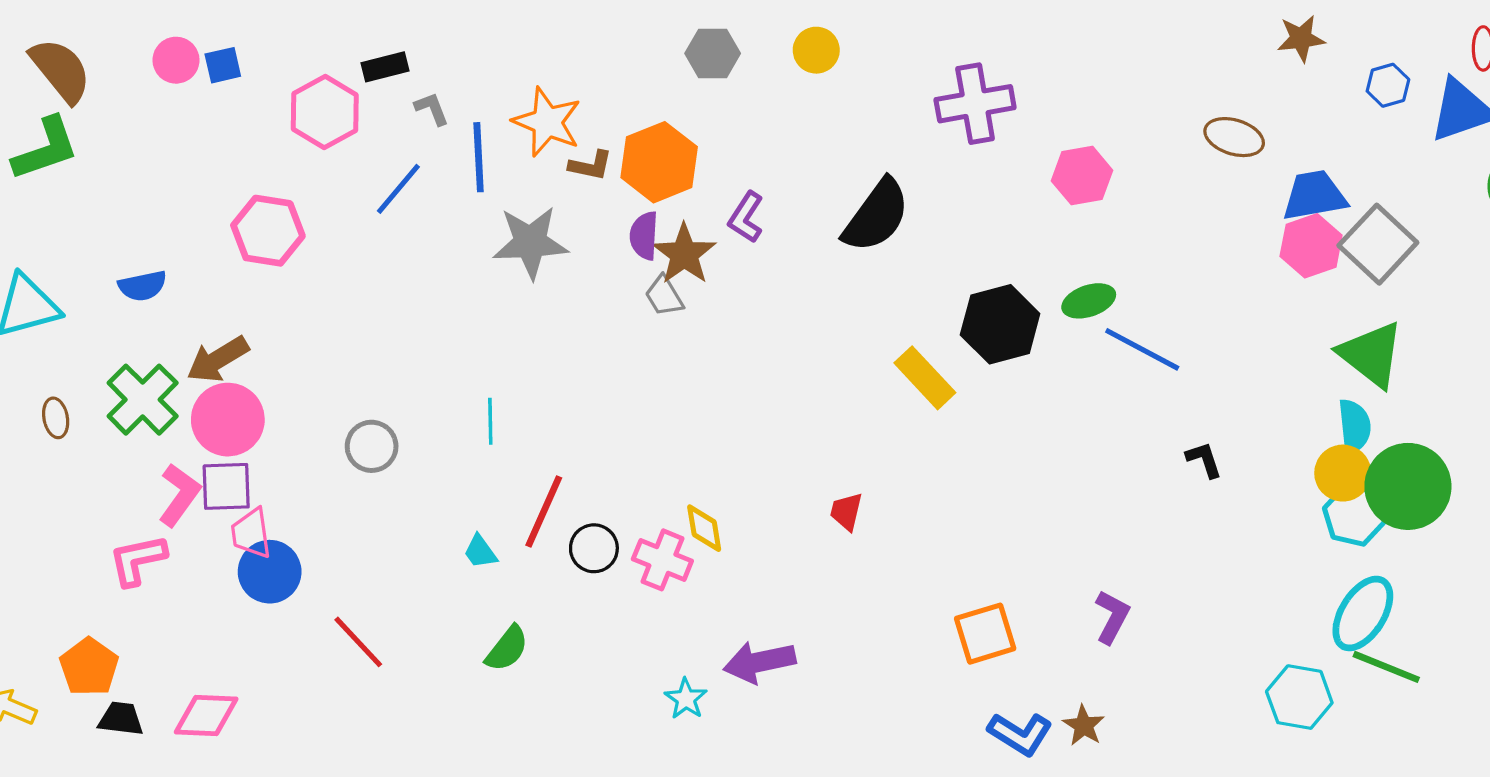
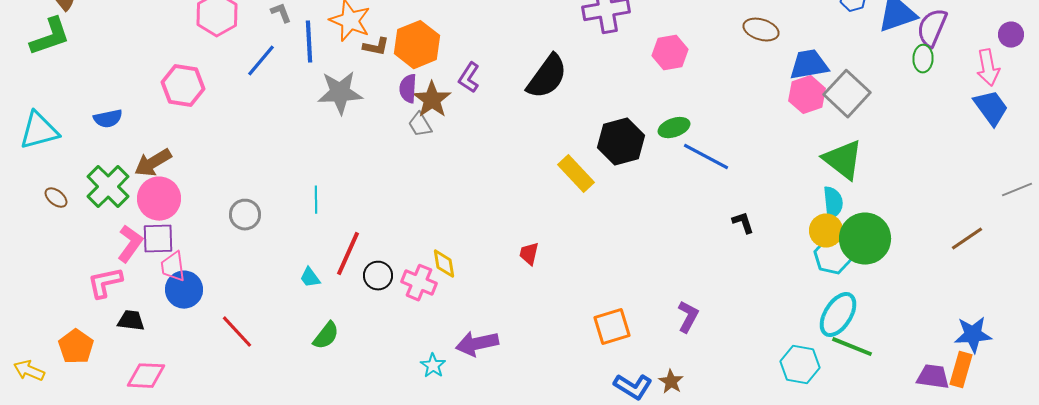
brown ellipse: (56, 418) -> (56, 198), turned -40
black trapezoid: (121, 719) -> (131, 321), moved

